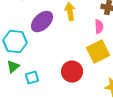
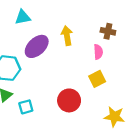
yellow square: (98, 52) -> (97, 79), size x0.7

